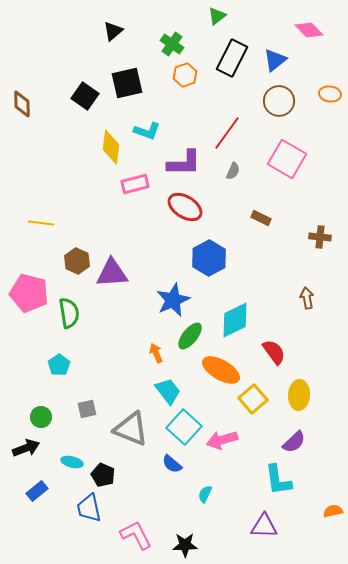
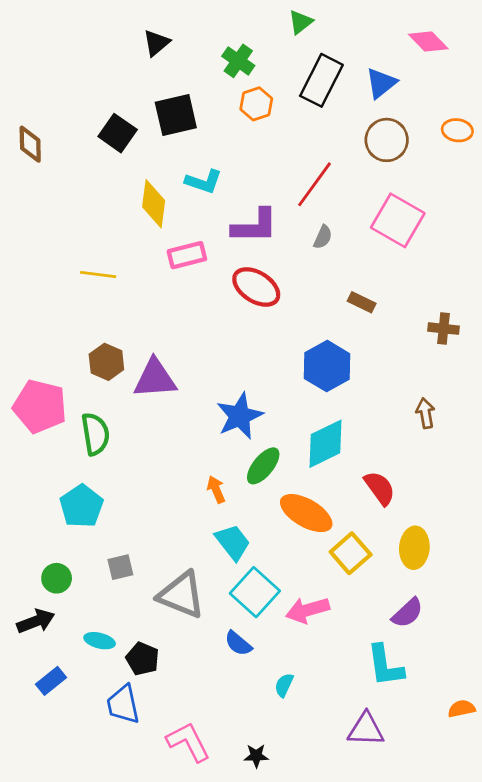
yellow line: (41, 223) -> (98, 275), moved
blue hexagon: (209, 258) -> (327, 366), moved
cyan pentagon: (59, 365) -> (82, 506), size x1.4
black star: (185, 545) -> (256, 756), size x0.7

